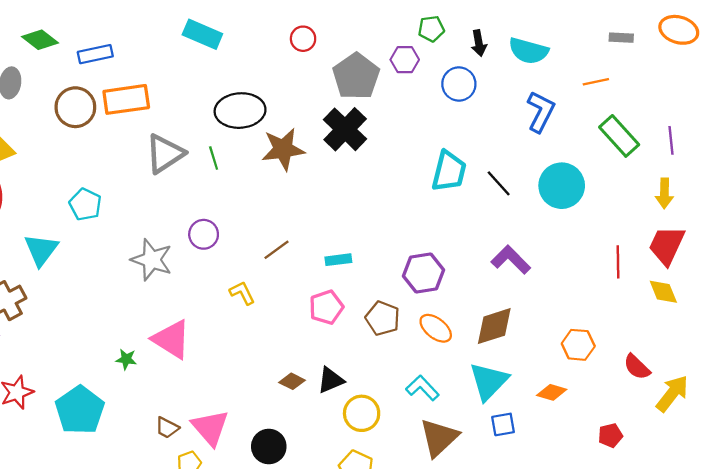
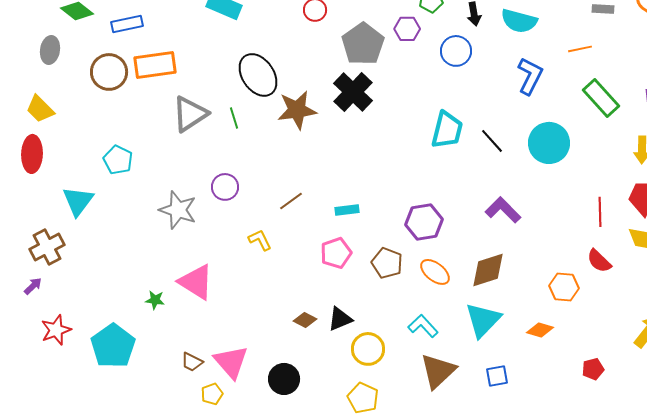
black ellipse: (240, 111) -> (258, 75), turned 60
red semicircle: (637, 367) -> (599, 261), moved
blue square: (503, 424) -> (497, 376), moved

